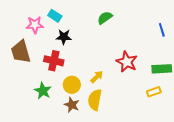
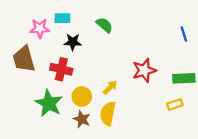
cyan rectangle: (55, 16) -> (62, 18), turned -32
green semicircle: (105, 18) -> (104, 25), moved, turned 77
red star: (127, 62) -> (144, 70), turned 30
green star: (43, 91) -> (49, 103), size x1.4

